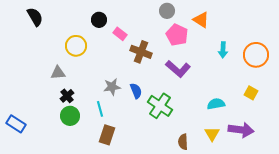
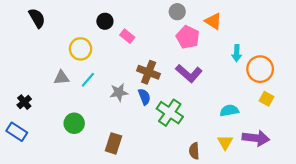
brown cross: (141, 52) -> (149, 72), moved
orange circle: (256, 55) -> (260, 69), moved
black cross: (67, 96) -> (24, 102), moved
cyan line: (100, 109) -> (88, 80), moved, turned 56

